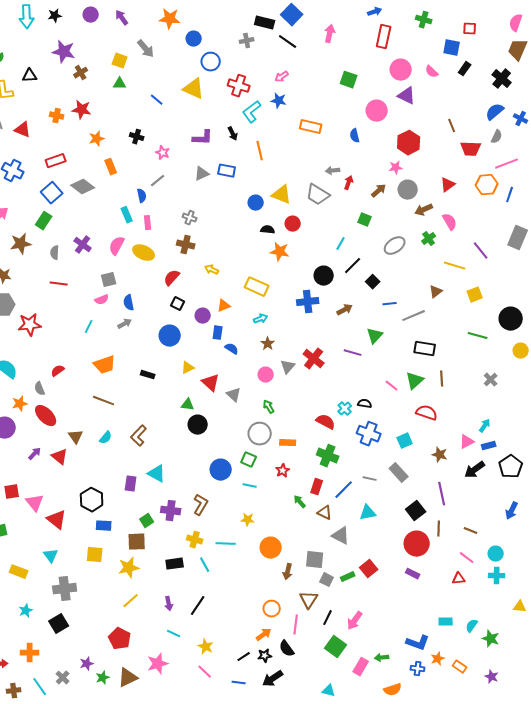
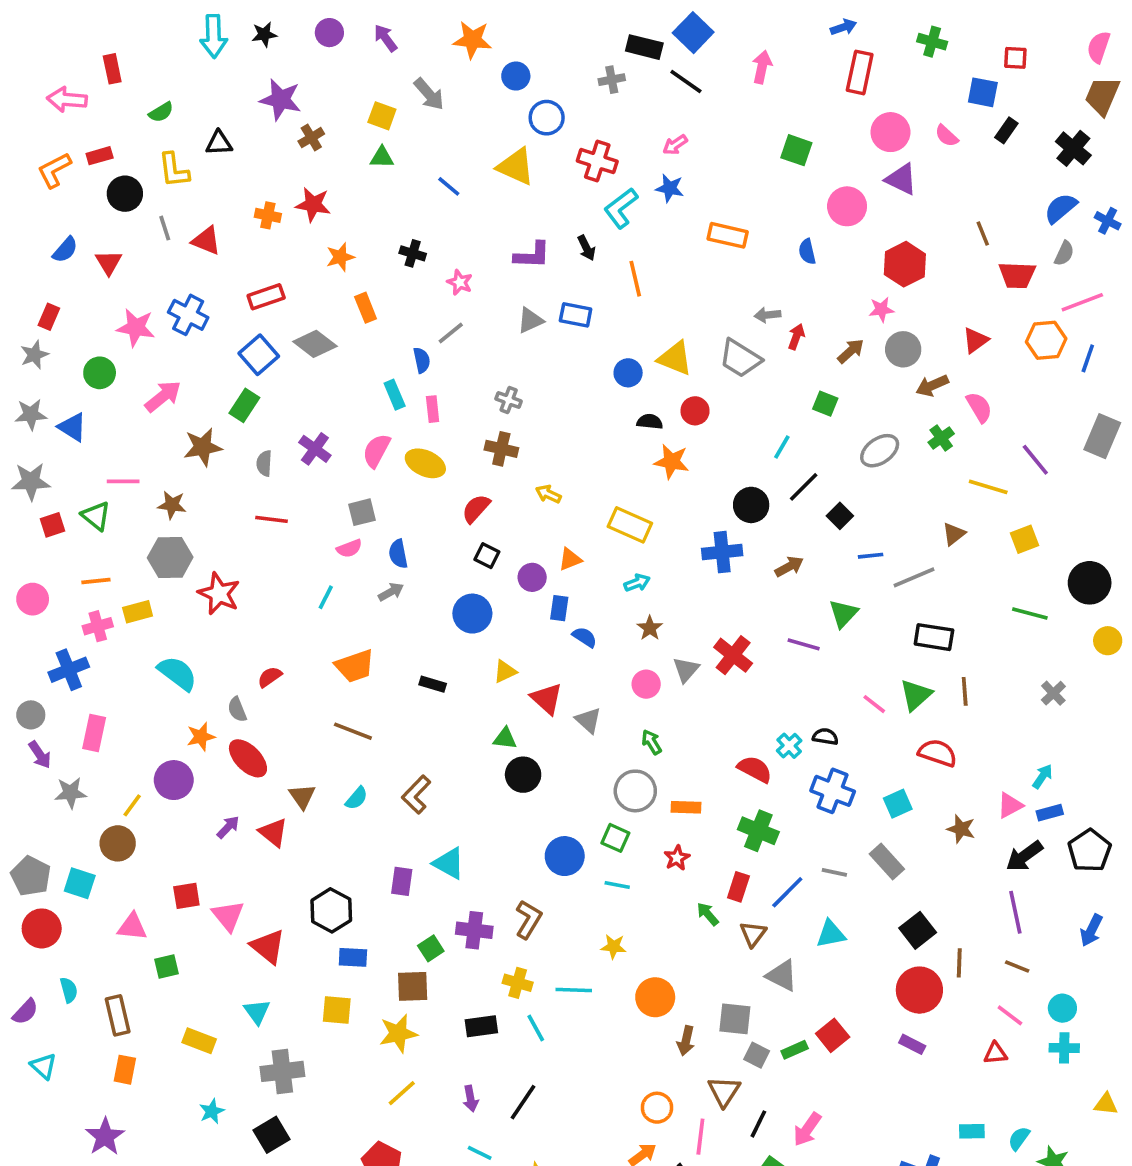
red star: (30, 325) -> (219, 594), turned 30
purple line: (442, 494) -> (1015, 912), moved
brown triangle: (325, 513) -> (753, 934), turned 42

